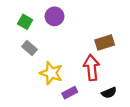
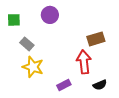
green square: (25, 22) -> (14, 20), moved, turned -32
yellow star: (51, 73) -> (33, 67), moved

